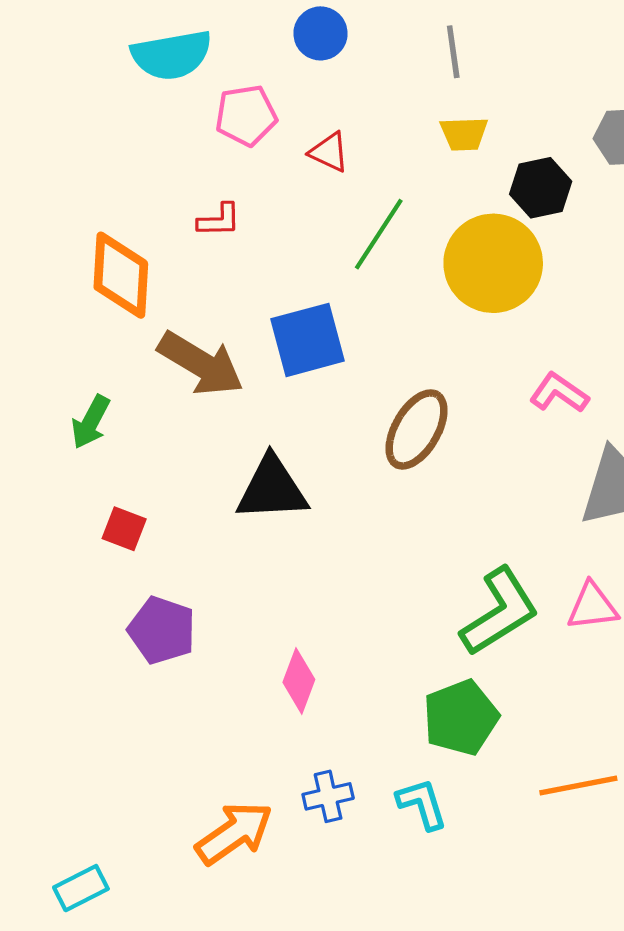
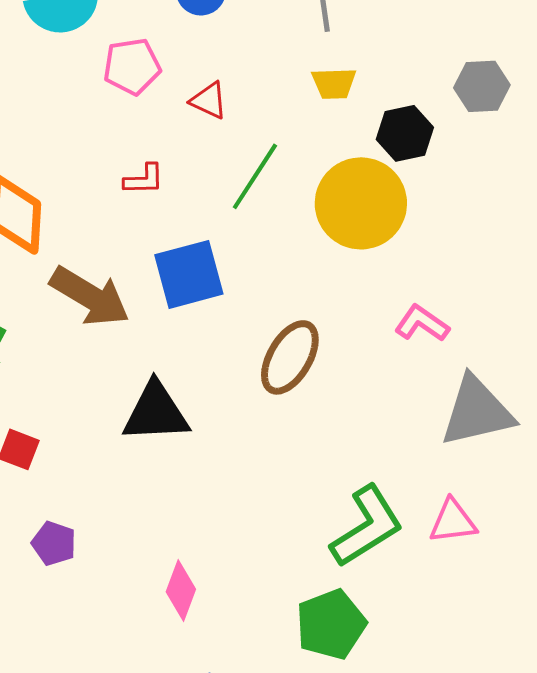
red L-shape: (219, 220) -> (144, 179), moved
purple pentagon: (162, 630) -> (54, 543), size x0.7

